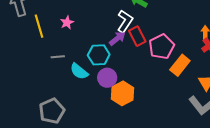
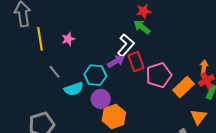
gray line: (58, 57) -> (54, 72), turned 48
orange rectangle: (180, 65) -> (184, 87), moved
cyan semicircle: (79, 71) -> (74, 89), turned -66

